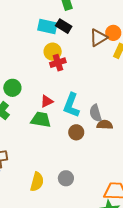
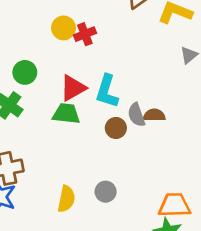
yellow circle: (53, 52) -> (64, 28), moved
red triangle: (47, 101) -> (73, 88), size x1.5
gray semicircle: (95, 113) -> (136, 115), moved

